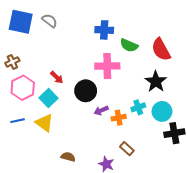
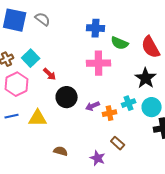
black circle: (86, 91) -> (67, 97), moved
cyan square: (48, 98) -> (31, 58), moved
yellow triangle: (44, 123) -> (38, 118), turned -36

